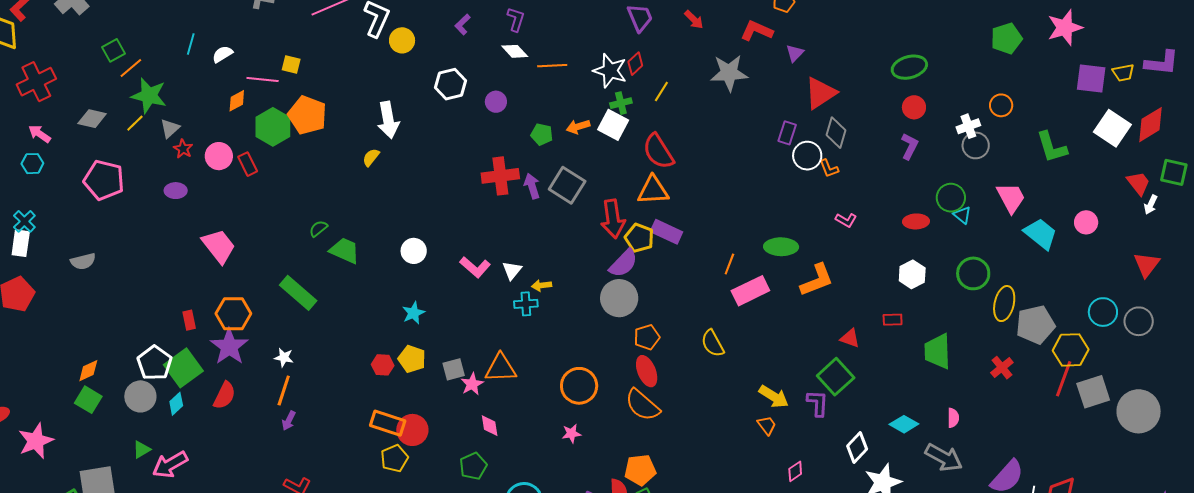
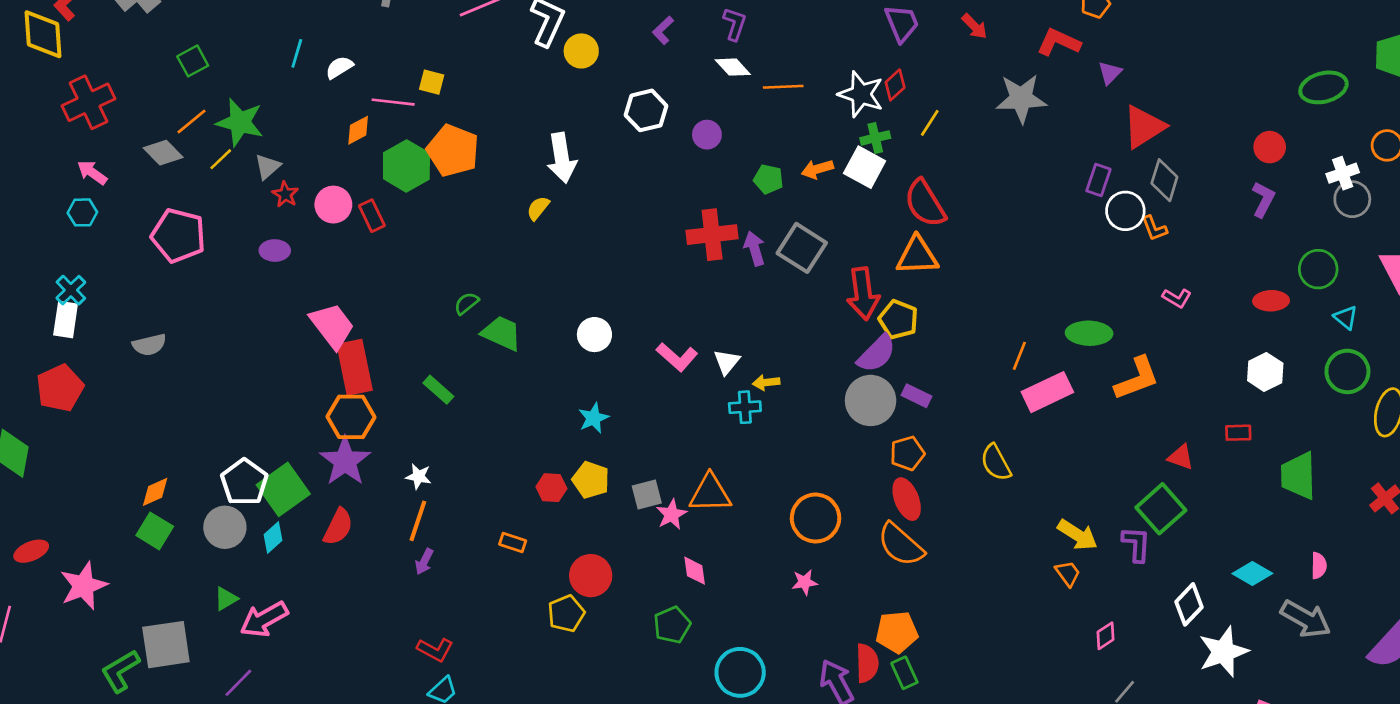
green ellipse: (909, 67) -> (1323, 87), moved
orange line: (131, 68) -> (191, 122), moved
gray diamond: (92, 119) -> (163, 153), turned 32
cyan triangle: (962, 215) -> (1346, 317), moved
purple rectangle: (666, 232) -> (917, 396), moved, size x0.7
green rectangle: (298, 293) -> (438, 390), size x0.6
red rectangle: (189, 320) -> (355, 367), moved, size x2.0
orange rectangle: (388, 423) -> (513, 543), moved, size x0.6

